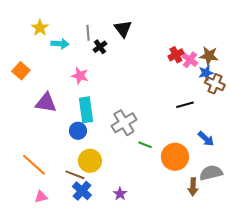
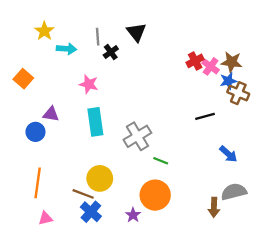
purple triangle: (46, 103) -> (51, 114), size x0.7
blue circle: (78, 131) -> (35, 132), moved
orange circle: (175, 157) -> (155, 195), moved
orange line: (34, 165) -> (38, 183), turned 56

